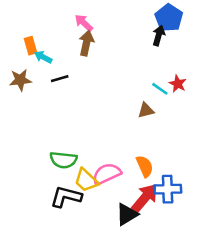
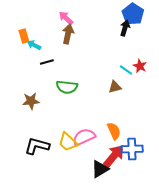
brown star: (20, 80) -> (31, 101), moved
green semicircle: (63, 160) -> (67, 87), moved
black L-shape: (66, 197) -> (37, 146), moved

